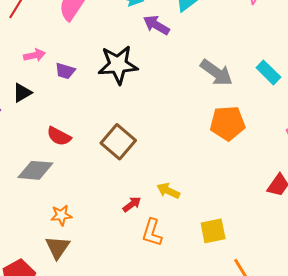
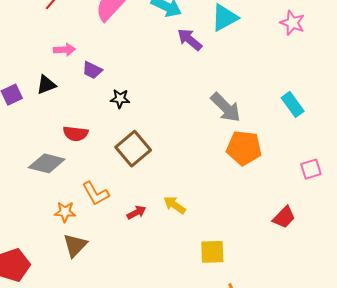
black star: (118, 65) -> (120, 99), moved, size x0.5
gray arrow: (216, 73) -> (226, 107), moved
red semicircle: (59, 136) -> (76, 134), turned -30
orange L-shape: (152, 232) -> (95, 193), moved, turned -56
brown triangle: (58, 247) -> (75, 245), moved

